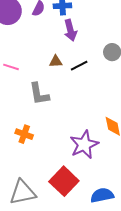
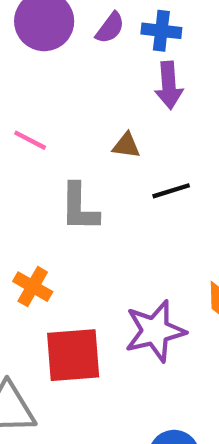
black line: (79, 66) -> (171, 191), moved
red square: (64, 181) -> (73, 355), moved, turned 32

